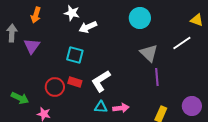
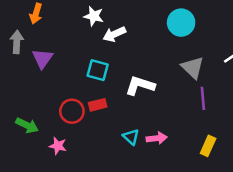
orange arrow: (36, 15) -> (36, 14), moved
white L-shape: (101, 81) -> (140, 86), moved, turned 50
red rectangle: (75, 82) -> (98, 105), turned -32
cyan triangle: (101, 107) -> (131, 137), turned 40

